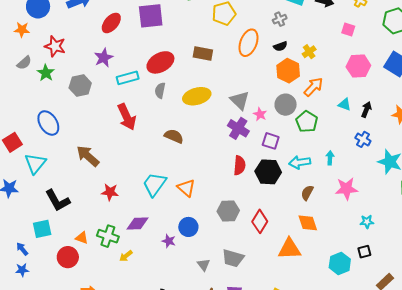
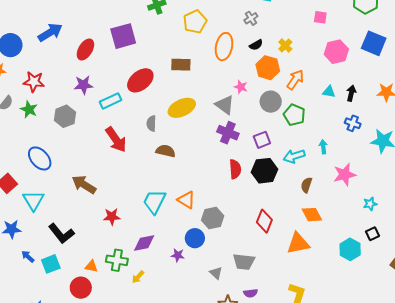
purple star: (104, 58) -> (83, 85), turned 30
gray semicircle: (160, 90) -> (151, 123), moved
pink star: (260, 114) -> (241, 87), moved
purple square: (271, 141) -> (262, 140), turned -30
gray hexagon: (228, 211) -> (213, 218), moved
blue arrow: (22, 249) -> (28, 256), moved

